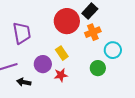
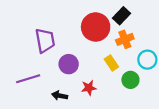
yellow rectangle: (62, 53) -> (111, 63), moved
purple circle: (43, 64) -> (69, 64), moved
black arrow: (24, 82) -> (60, 96), moved

